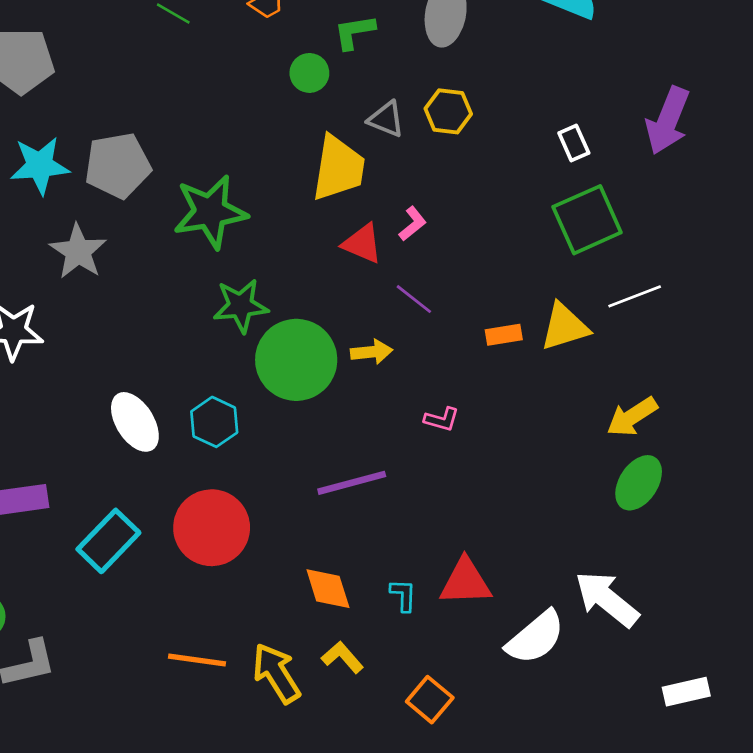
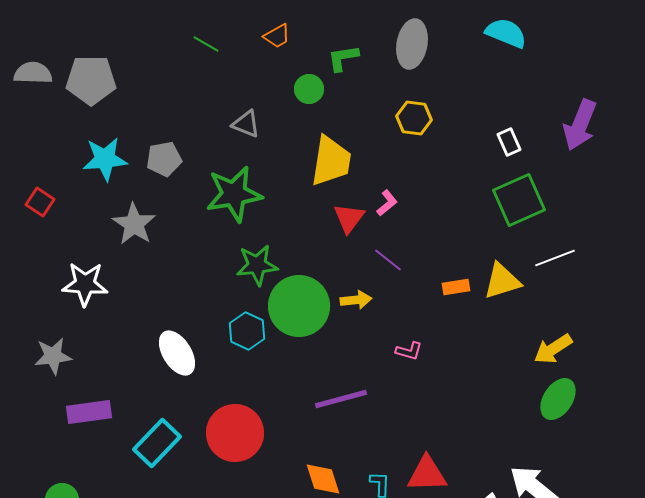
gray triangle: (386, 119) -> (246, 124), moved
gray pentagon: (118, 166) -> (164, 159), size x0.7
red triangle: (362, 244) -> (349, 218), turned 44
cyan hexagon: (214, 422) -> (247, 331), moved

